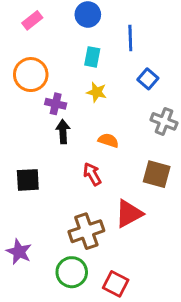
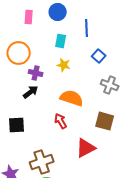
pink rectangle: (32, 20) -> (29, 17), moved, turned -48
black arrow: (63, 132) -> (31, 92), moved, turned 56
orange semicircle: (108, 140) -> (72, 98), size x1.6
brown cross: (86, 231) -> (42, 162), moved

